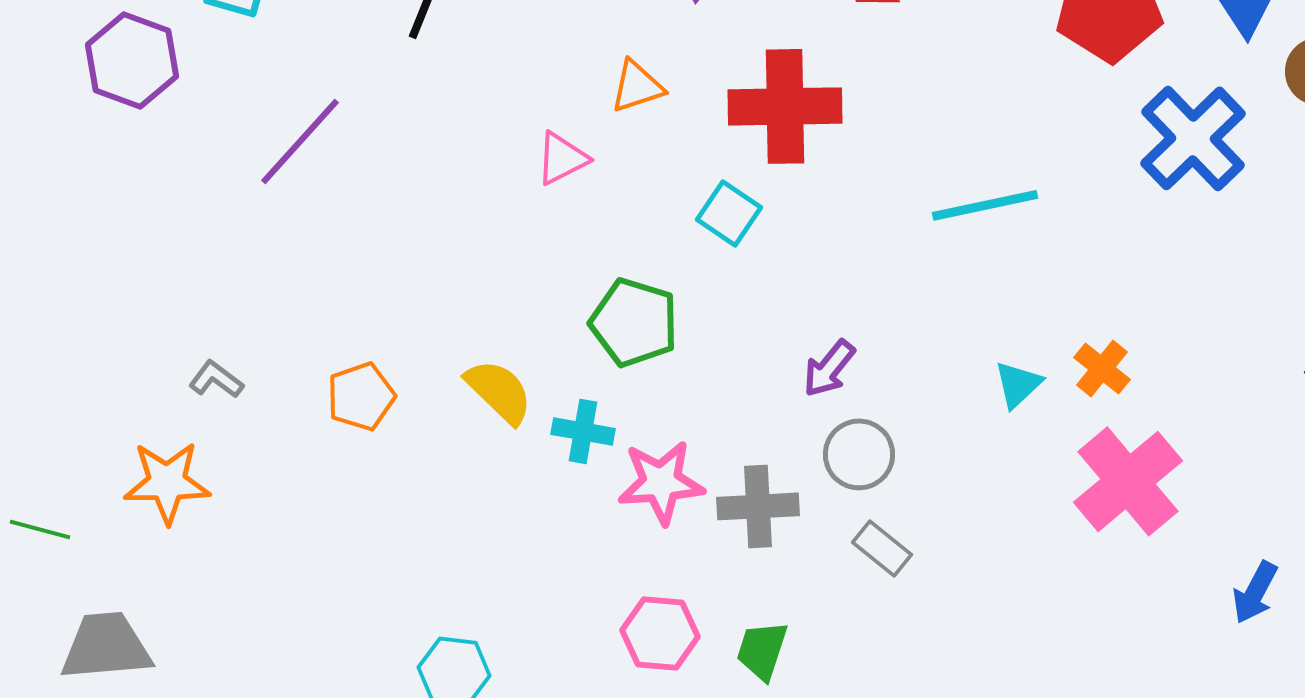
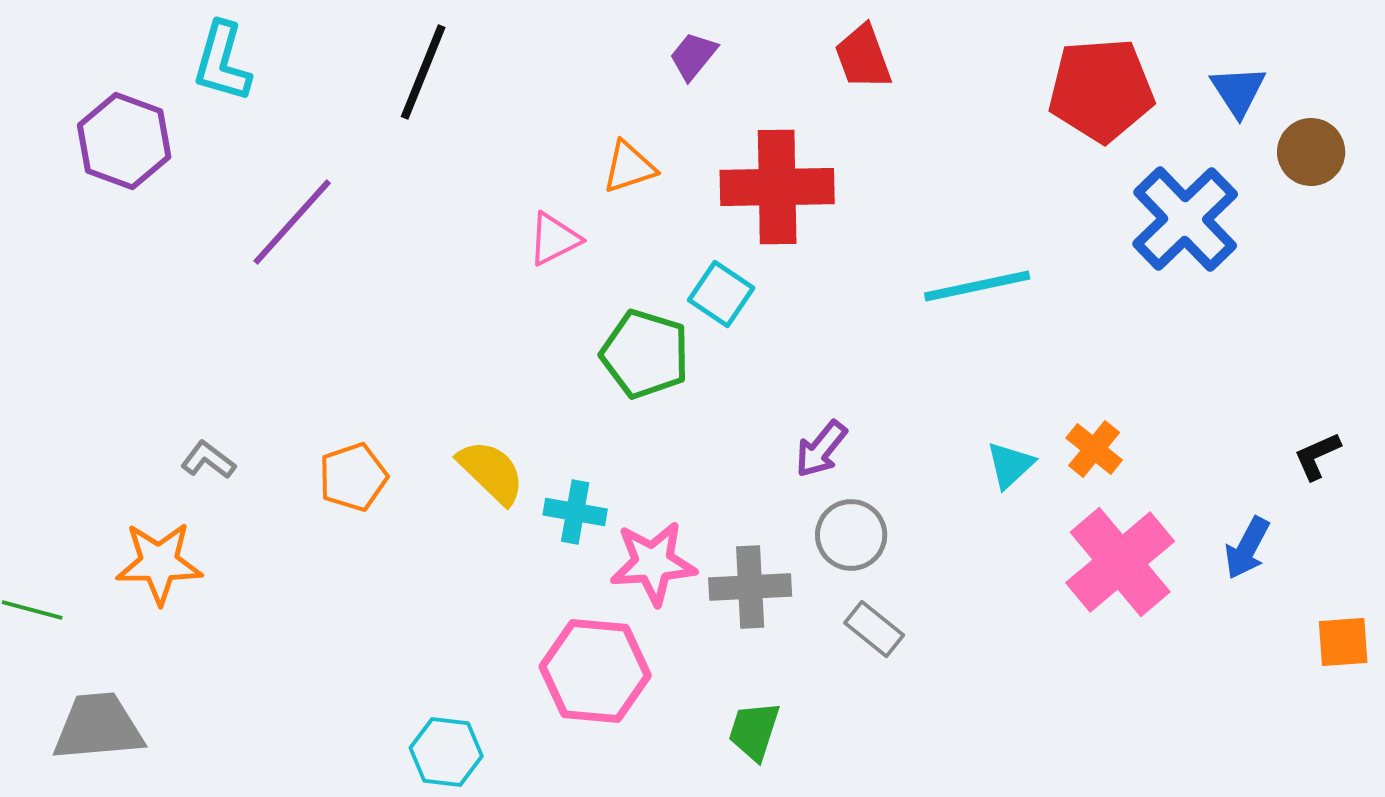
green pentagon: (634, 322) -> (645, 354), moved
blue arrow: (1255, 592) -> (1247, 548), moved
pink hexagon: (660, 633) -> (595, 671), moved, size x1.4

